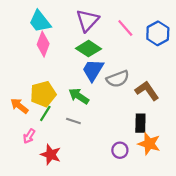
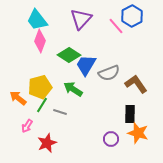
blue hexagon: (158, 33) -> (132, 16), moved
green diamond: (89, 49) -> (69, 55), moved
gray line: (73, 121) -> (60, 112), moved
red star: (51, 155) -> (47, 143), turned 30

